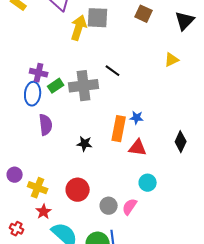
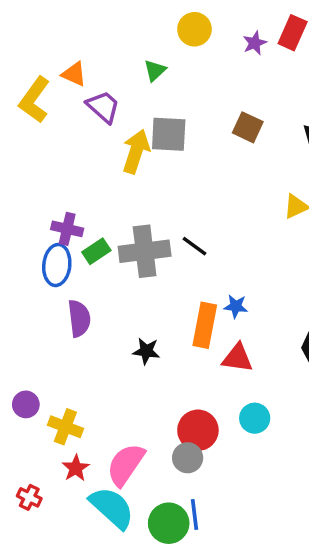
black line: (113, 71) -> (194, 246), moved
red circle: (78, 190) -> (198, 430), moved
pink semicircle: (130, 207) -> (126, 465), moved, size x1.5

